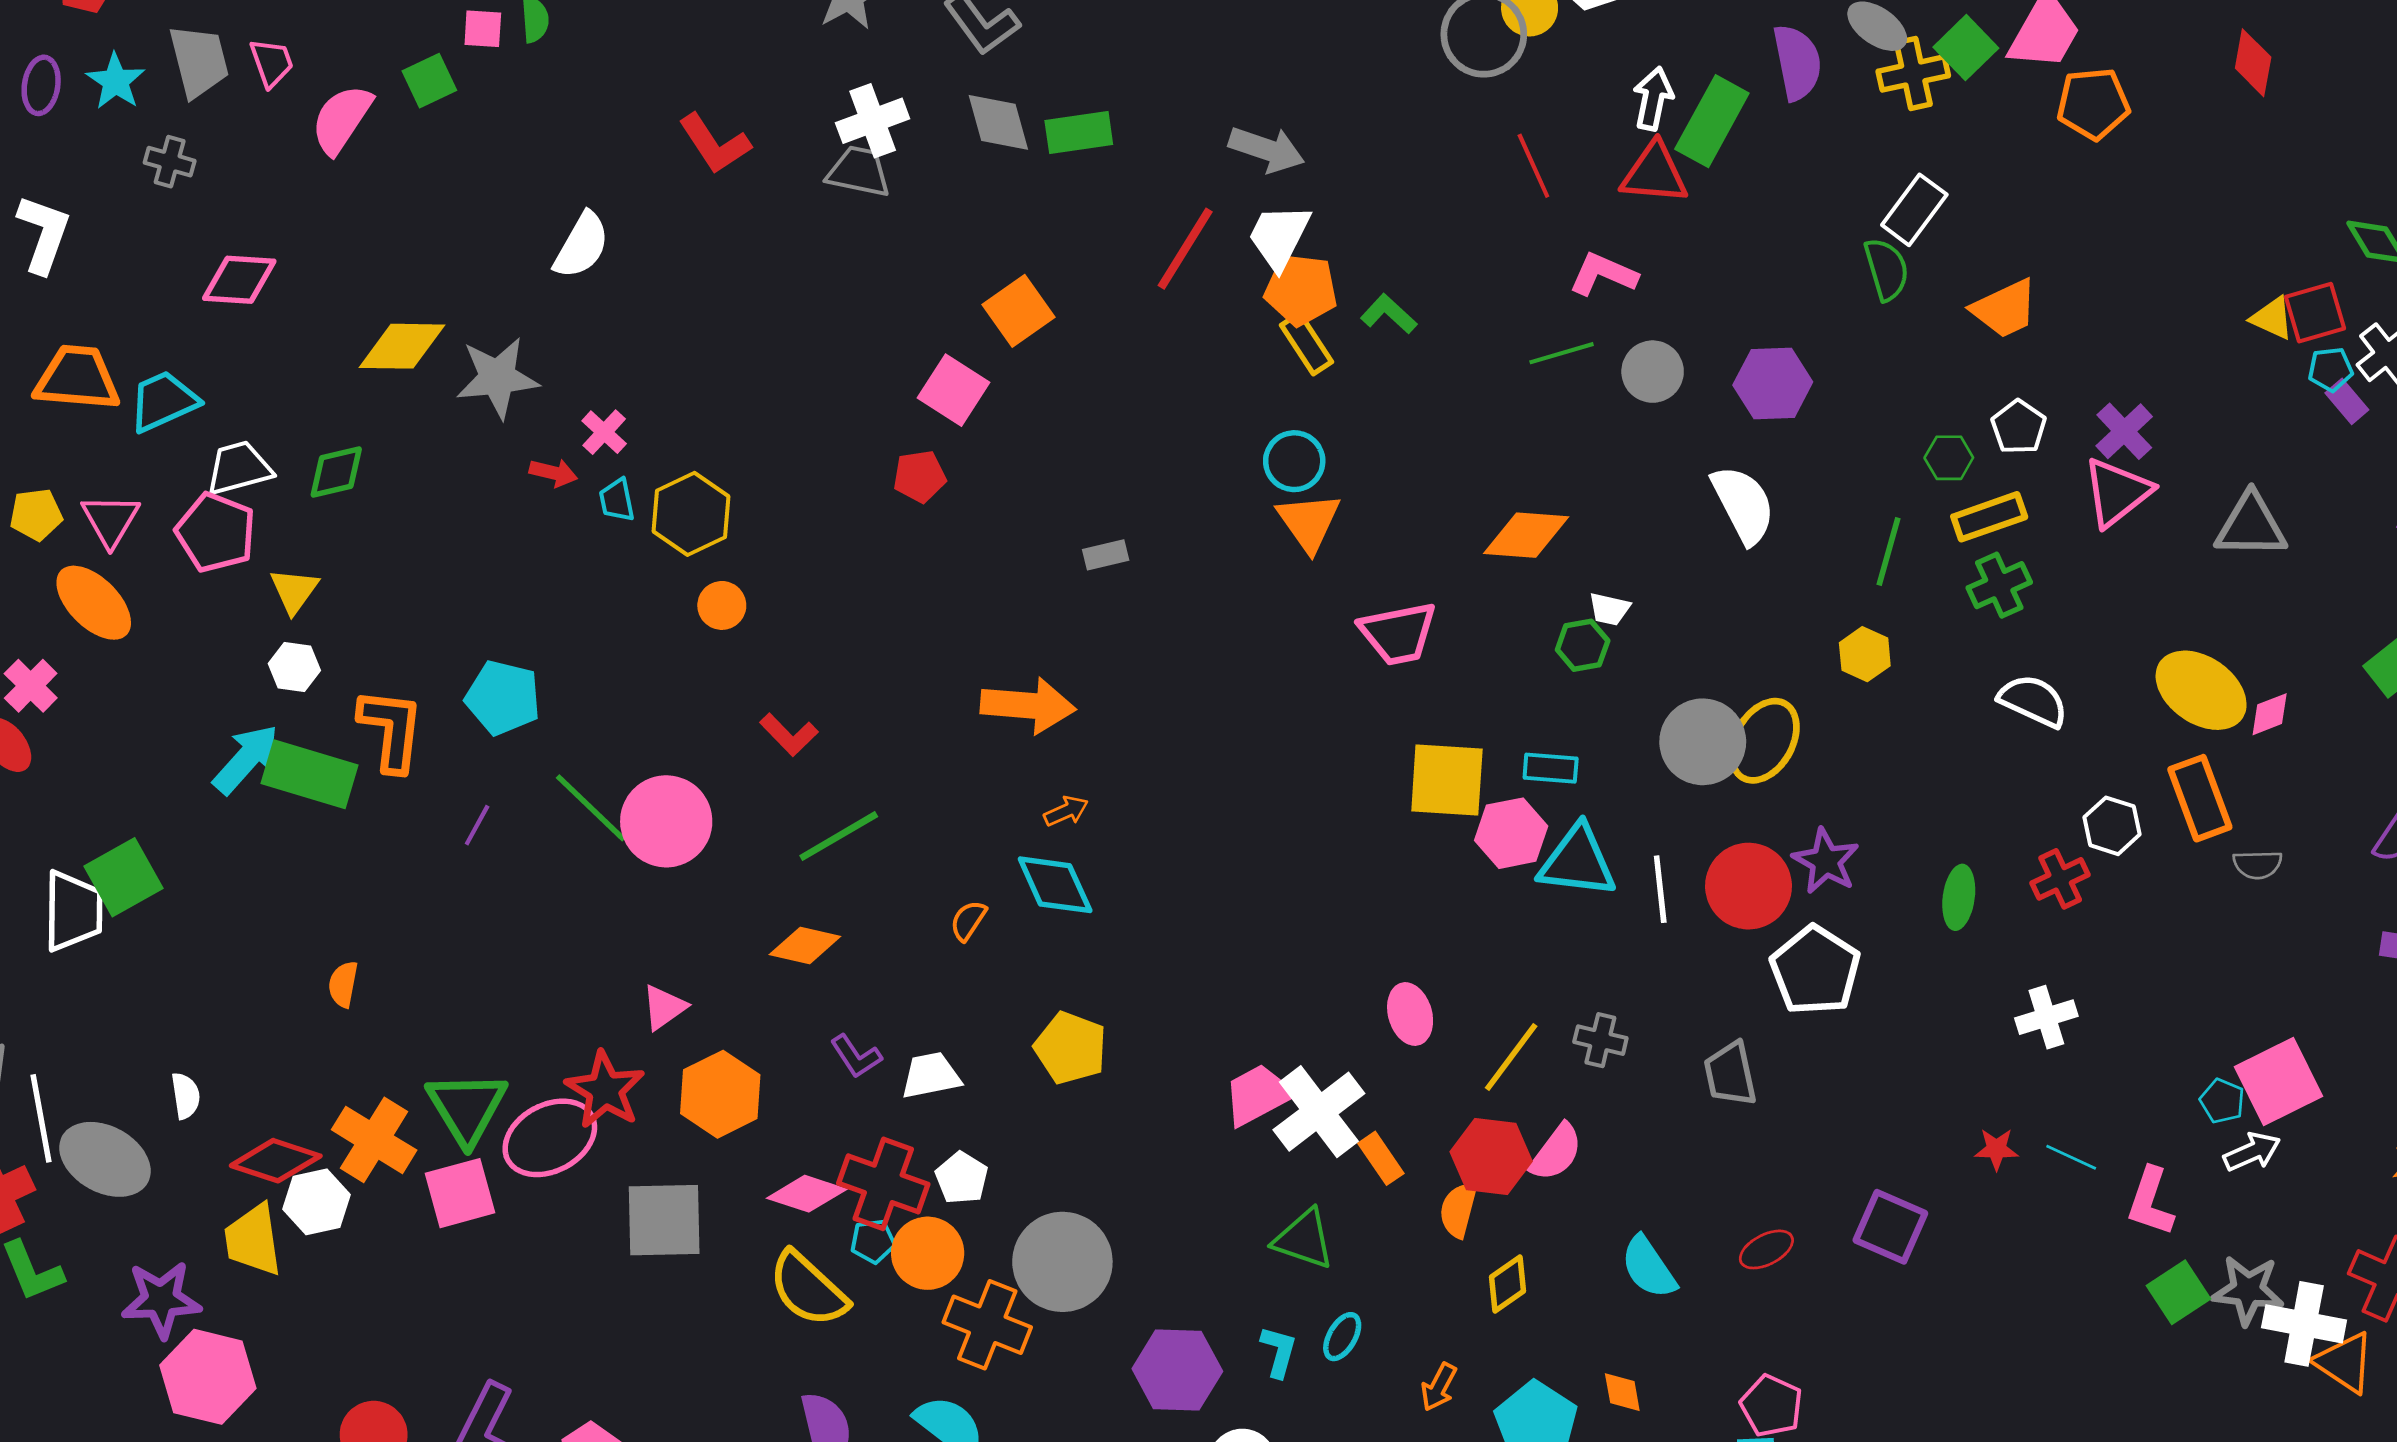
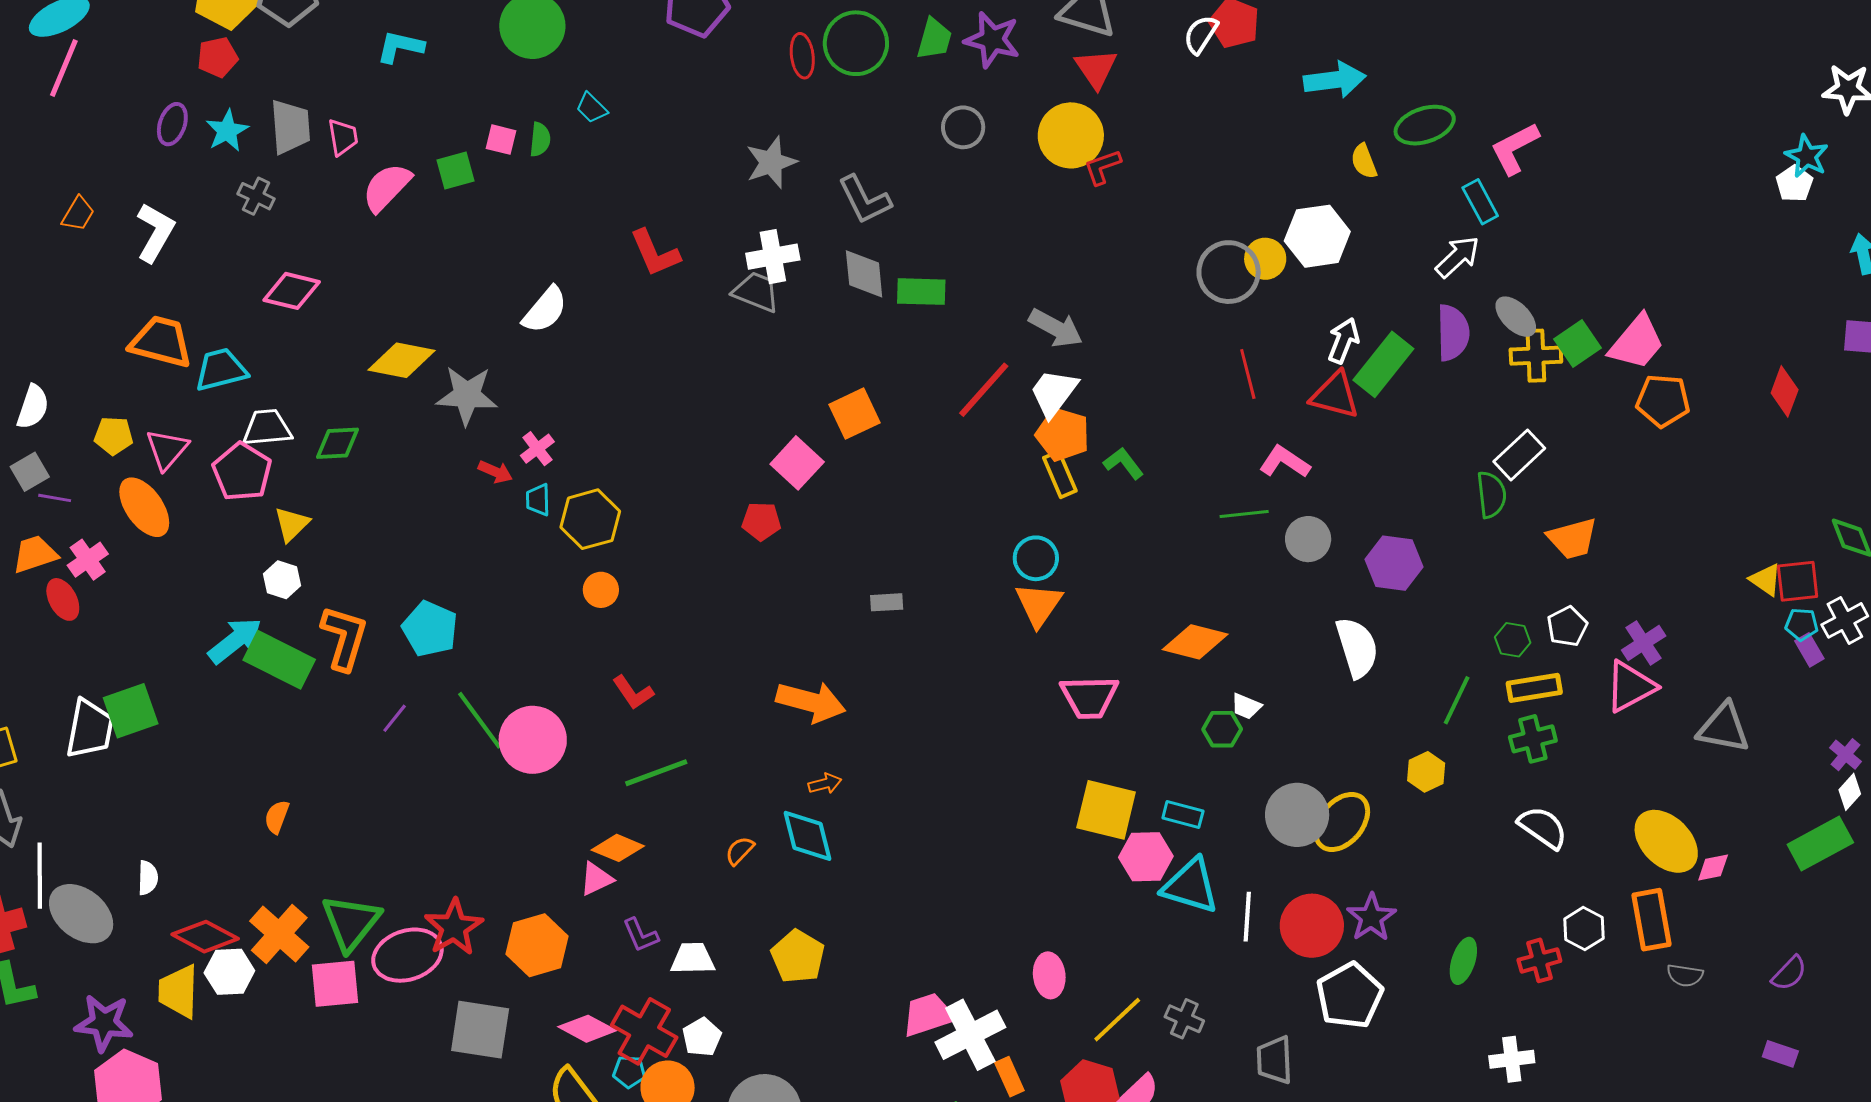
pink triangle: (664, 1007) -> (596, 879), moved

